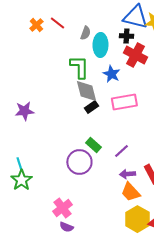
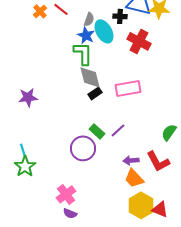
black cross: (126, 36) -> (120, 16), moved
cyan ellipse: (100, 45) -> (104, 31), turned -30
blue star: (111, 74) -> (86, 35), moved
purple line: (121, 151) -> (118, 130), moved

